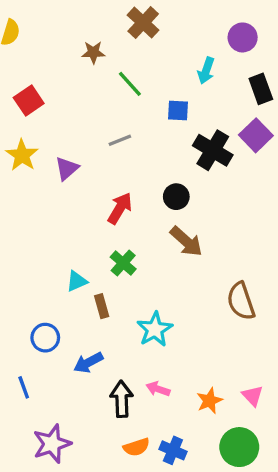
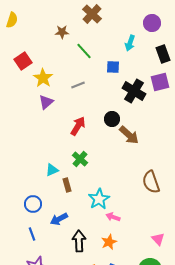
purple square: (256, 135) -> (160, 82), turned 30
yellow star: (22, 155) -> (43, 78), moved
brown arrow: (186, 241) -> (129, 135), moved
blue line: (24, 387) -> (32, 234), moved
pink arrow: (158, 389) -> (113, 217), moved
orange star: (209, 401) -> (109, 242), moved

